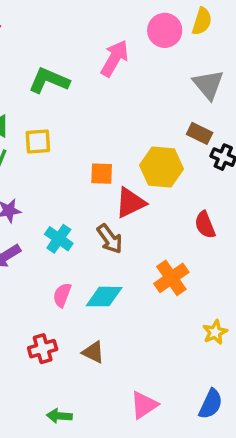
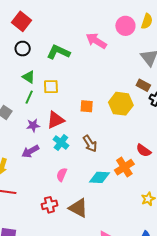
pink arrow: (115, 58) -> (96, 41), turned -90
red triangle: (130, 203) -> (56, 120), moved
red semicircle: (205, 225) -> (144, 150), moved, turned -35
cyan diamond: (104, 297) -> (100, 177), moved
brown triangle: (93, 352) -> (78, 208), size x1.5

